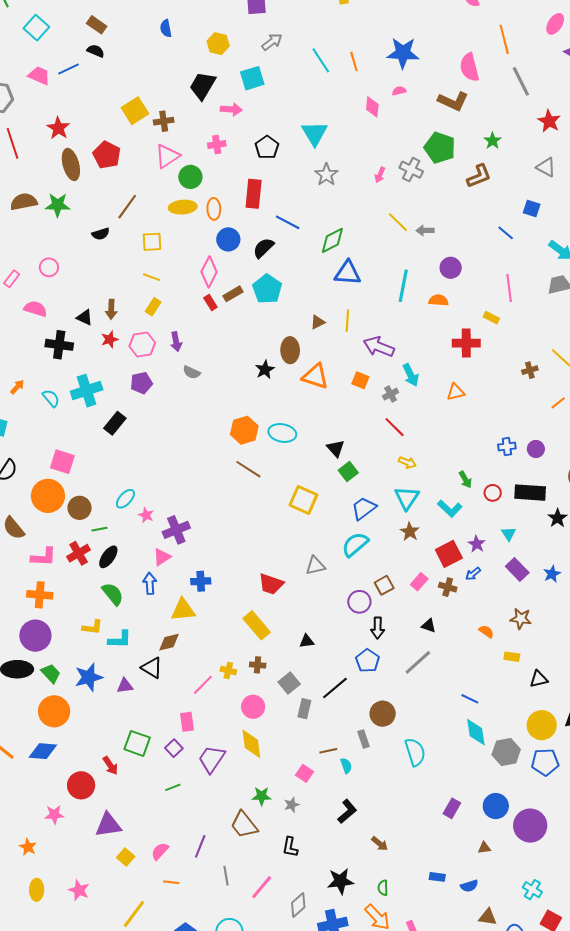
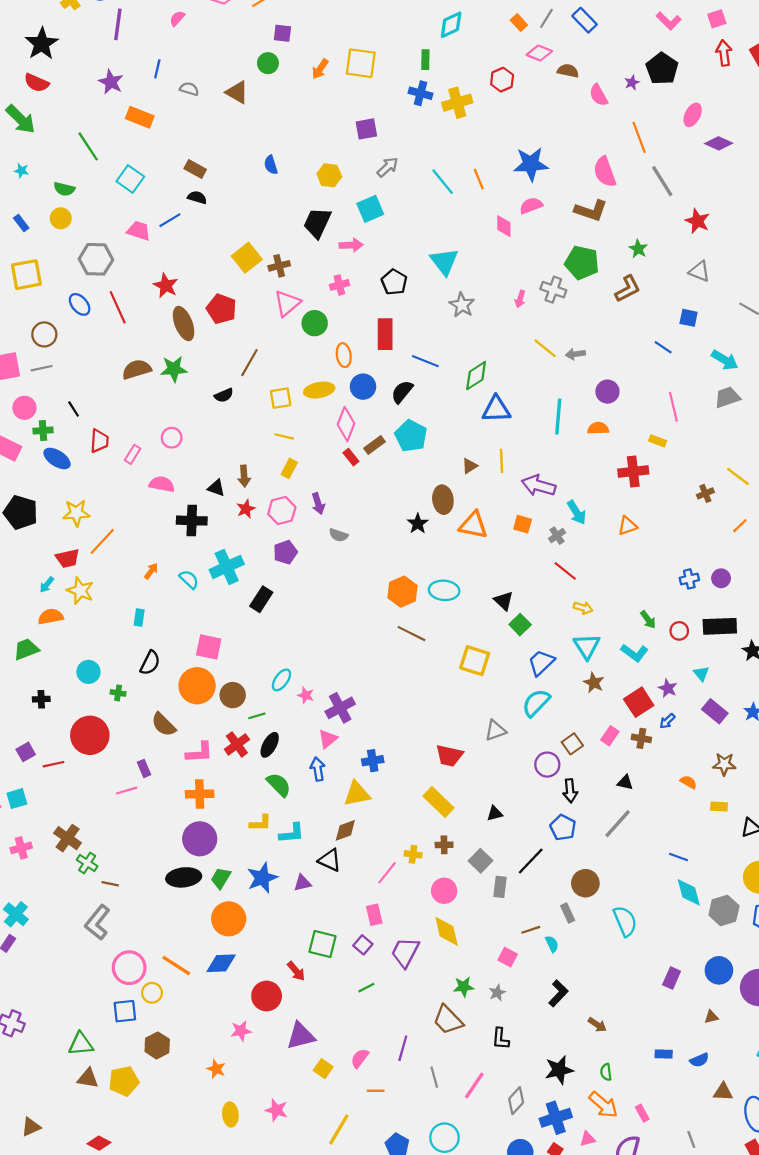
pink semicircle: (399, 91) -> (531, 206), size x1.5
yellow ellipse: (183, 207) -> (319, 390), moved
green trapezoid: (51, 673) -> (221, 878), turned -100

